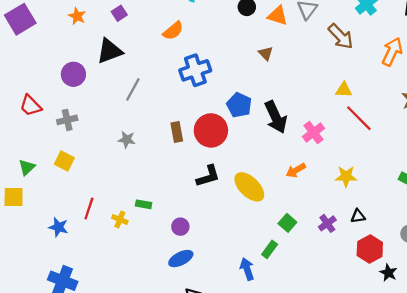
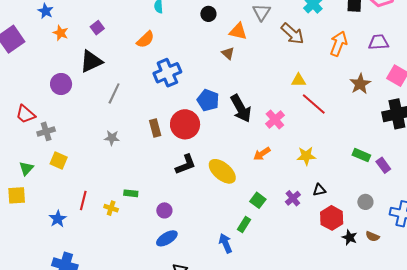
orange triangle: (278, 16) -> (238, 31), moved
gray cross: (67, 120) -> (46, 131), moved
blue star: (58, 227) -> (58, 219), turned 30

